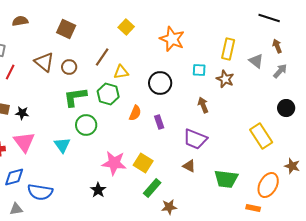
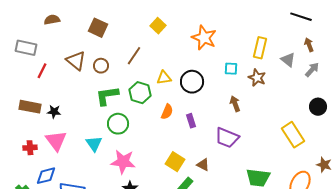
yellow triangle: (121, 72) -> (164, 78), moved
pink star: (114, 163) -> (123, 162), moved
brown triangle: (189, 166) -> (203, 165), moved

